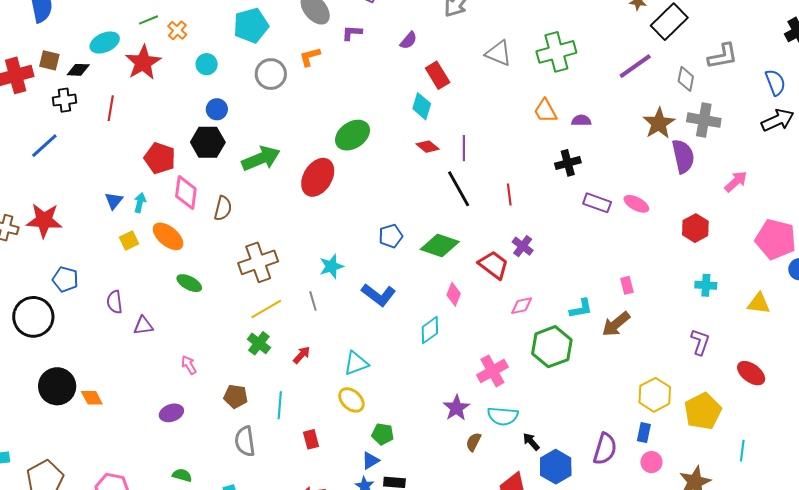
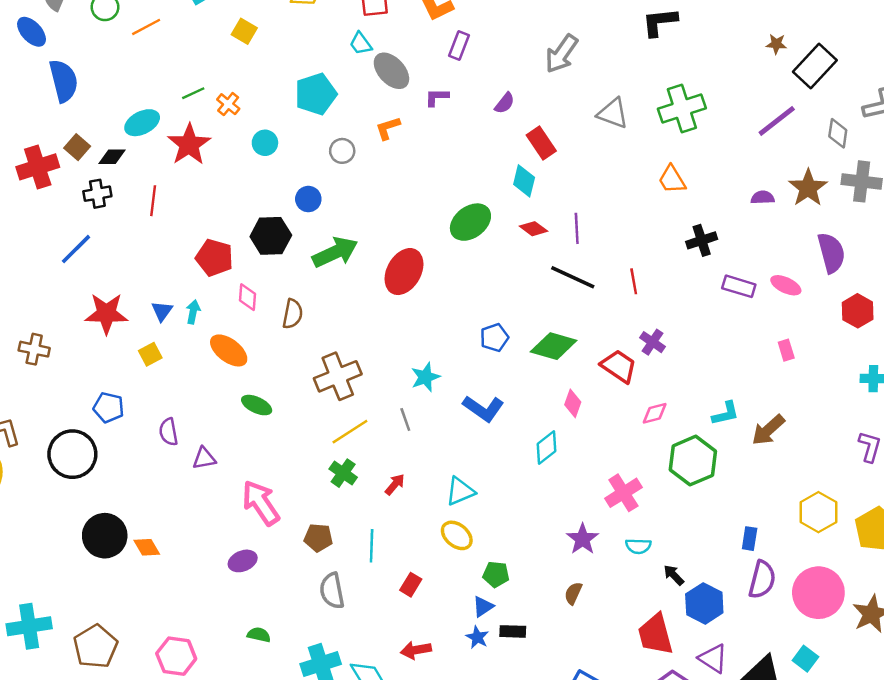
brown square: (49, 60) -> (77, 147), turned 30
gray circle: (271, 74) -> (342, 151), size x0.7
blue circle: (217, 109) -> (308, 199), moved
purple semicircle: (581, 121) -> (763, 198), moved
green ellipse: (353, 135) -> (470, 222), moved
purple semicircle: (683, 156) -> (831, 253), moved
black line: (459, 189) -> (573, 277), turned -33
pink diamond: (186, 193) -> (248, 297), size x0.7
red star: (44, 220) -> (106, 314), moved
yellow square: (129, 240) -> (150, 354), moved
pink rectangle: (627, 285) -> (786, 350), moved
pink arrow: (189, 365) -> (261, 503), size x2.0
cyan semicircle: (503, 416) -> (638, 546), size x0.7
blue rectangle: (644, 433) -> (750, 539), moved
red rectangle: (311, 439) -> (411, 585), turned 48
brown semicircle: (473, 442) -> (573, 593), moved
pink circle: (651, 462) -> (818, 593), size x2.0

